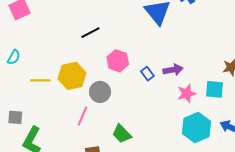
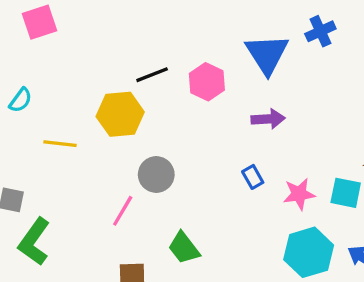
pink hexagon: (118, 61) -> (207, 82), moved
purple arrow: (173, 70) -> (268, 119), moved
blue rectangle: (147, 74) -> (253, 177), moved
yellow hexagon: (72, 76) -> (120, 114), moved

